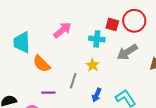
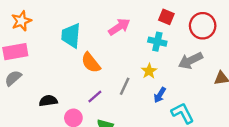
red square: (112, 24) -> (166, 17), moved
purple line: (48, 93) -> (95, 97), turned -48
blue arrow: (97, 95) -> (160, 95), moved

